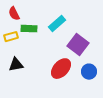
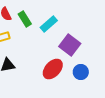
green rectangle: (29, 29) -> (25, 19), moved, turned 56

